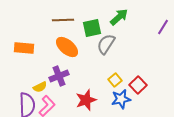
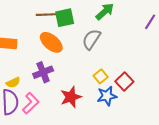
green square: (92, 28) -> (65, 18), moved
yellow semicircle: (40, 87) -> (13, 83), moved

